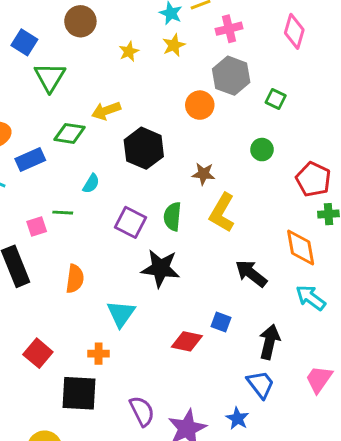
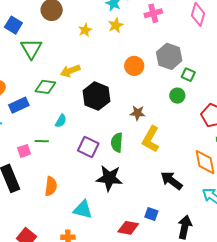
gray hexagon: (231, 76) -> (169, 56), moved
green square: (276, 99) -> (188, 75), moved
cyan triangle: (121, 314) -> (83, 210), turned -50

